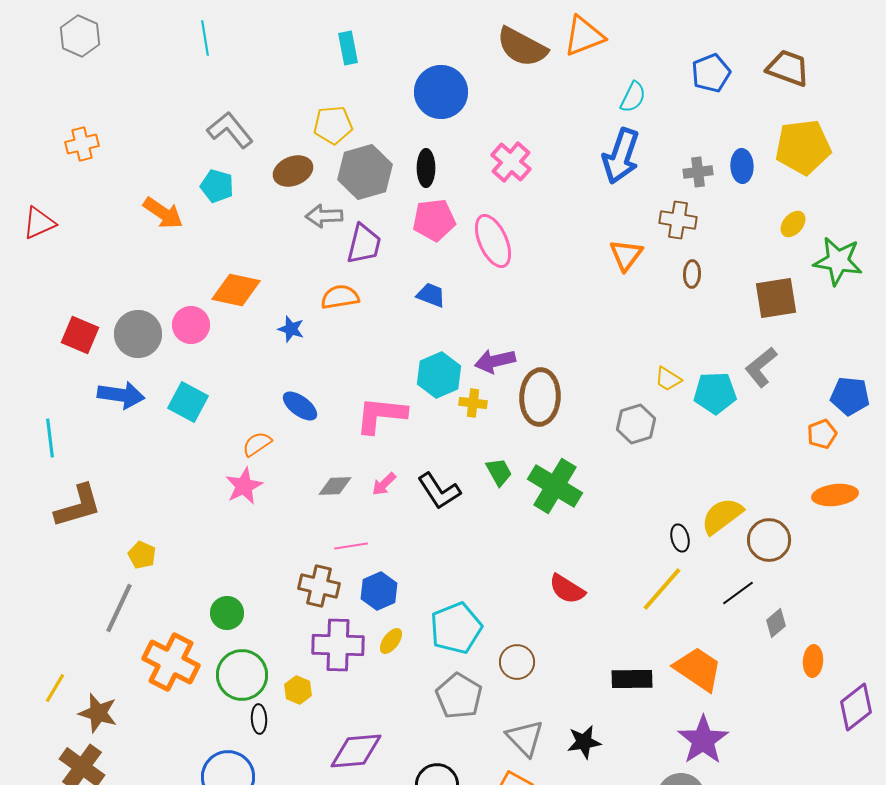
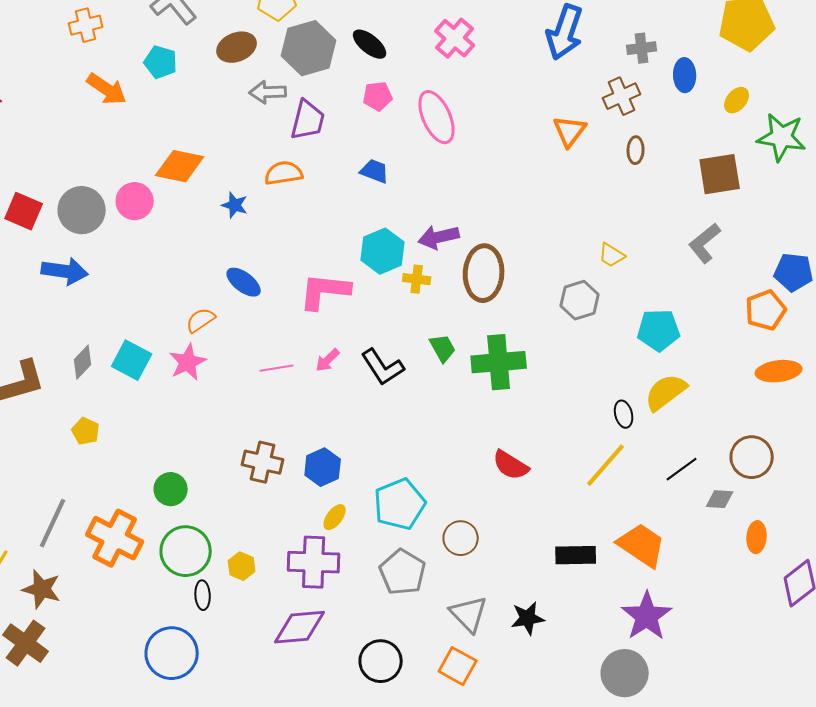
orange cross: (82, 144) -> (86, 25), moved
blue ellipse: (742, 166) -> (685, 75), moved
black ellipse: (426, 168) -> (370, 44), turned -51
pink pentagon: (434, 220) -> (378, 96), size x0.7
brown cross: (678, 220) -> (622, 96), turned -33
cyan pentagon: (715, 393) -> (659, 330), moved
cyan square: (188, 402) -> (132, 360), moved
orange pentagon: (822, 434) -> (766, 310), size x1.4
gray diamond: (335, 486) -> (83, 362), moved, turned -44
green cross: (555, 486) -> (499, 362), turned -36
brown circle: (769, 540) -> (752, 457), moved
pink line: (351, 546) -> (277, 368), moved
gray line: (119, 608) -> (53, 523), moved
gray diamond: (776, 623) -> (720, 499), turned 44
purple cross: (338, 645) -> (314, 562), moved

